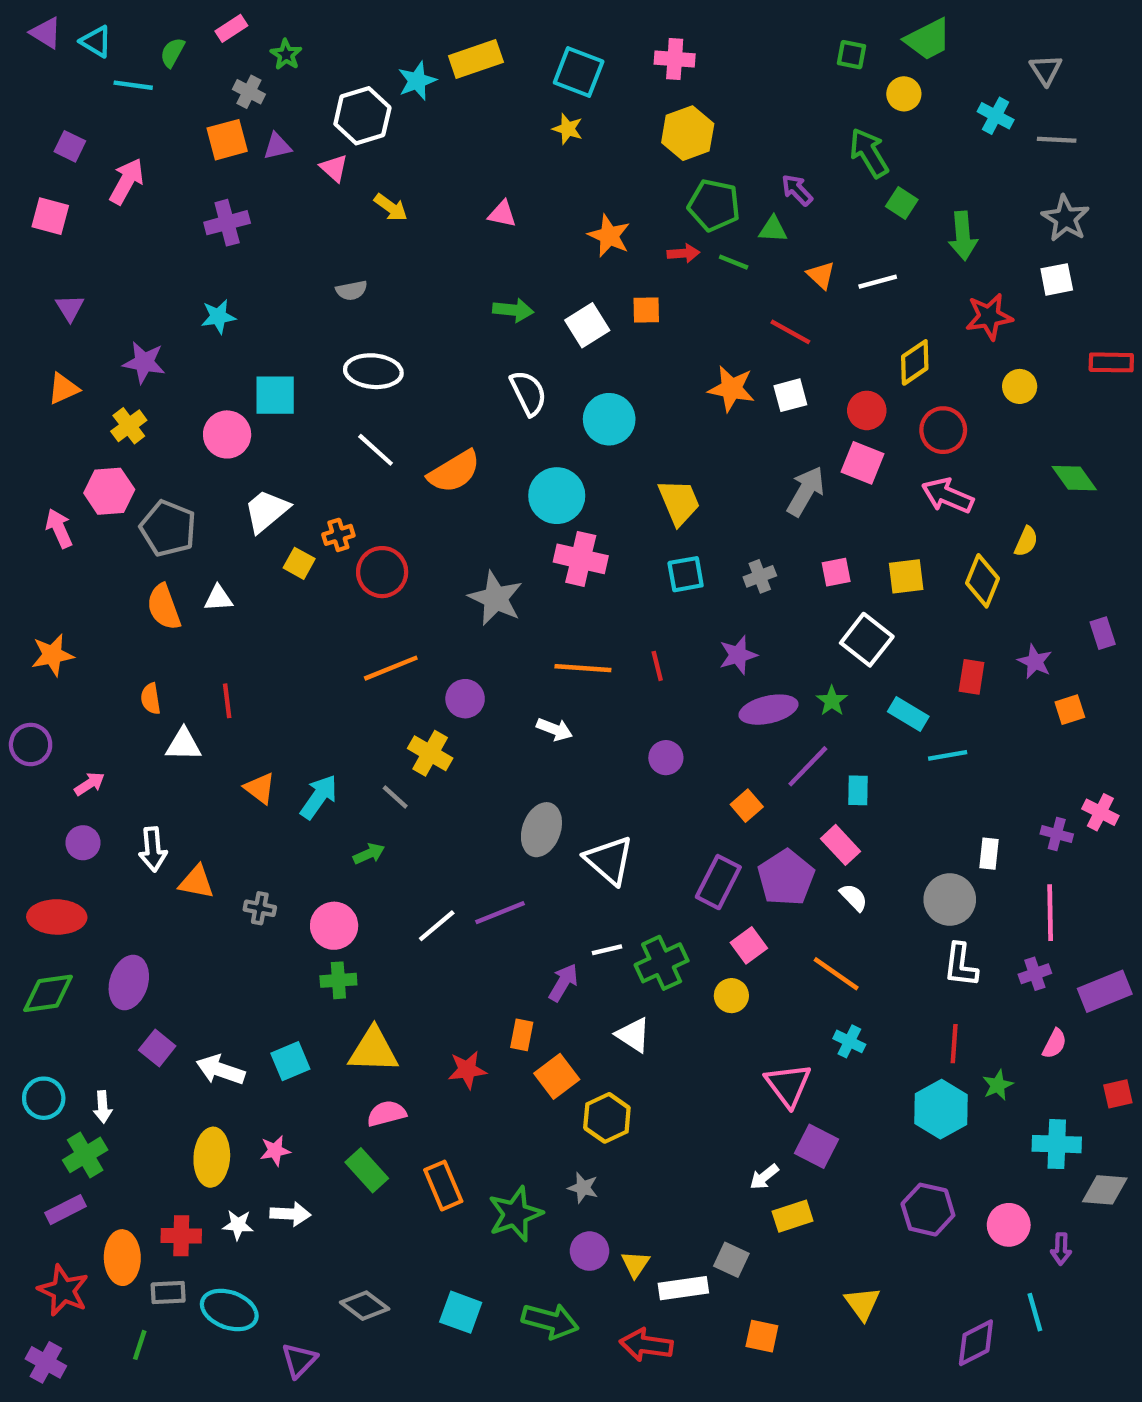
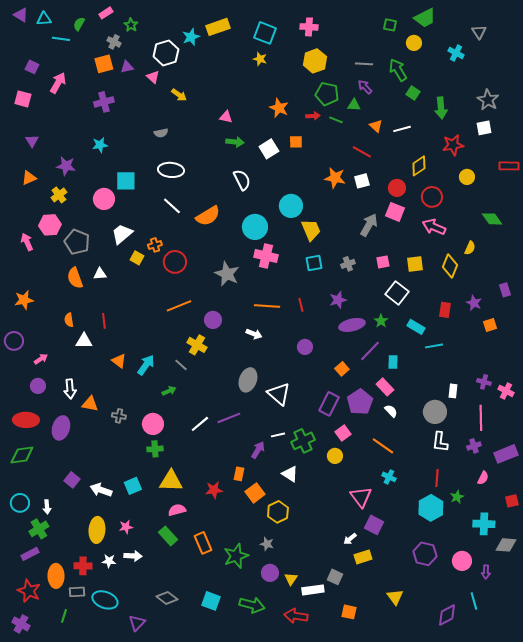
cyan triangle: (96, 41) -> (44, 19), turned -35
gray line: (1057, 140) -> (364, 64), moved
pink triangle: (502, 214) -> (226, 117), moved
cyan circle: (609, 419) -> (291, 206), moved
pink cross: (1100, 812) -> (506, 391), moved
purple ellipse: (129, 982) -> (61, 428), moved

